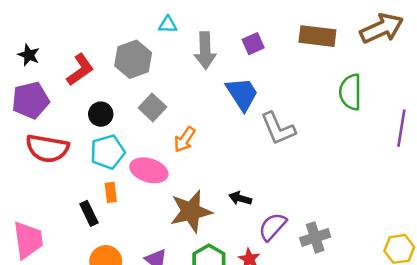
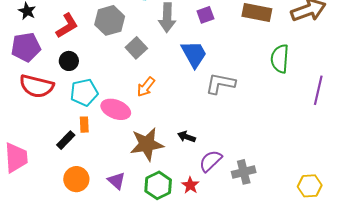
gray square: (152, 107) -> (136, 48), moved
black circle: (101, 114) -> (69, 61), moved
gray L-shape: (278, 129) -> (220, 84), turned 120
black rectangle: (89, 213) -> (66, 140), turned 66

